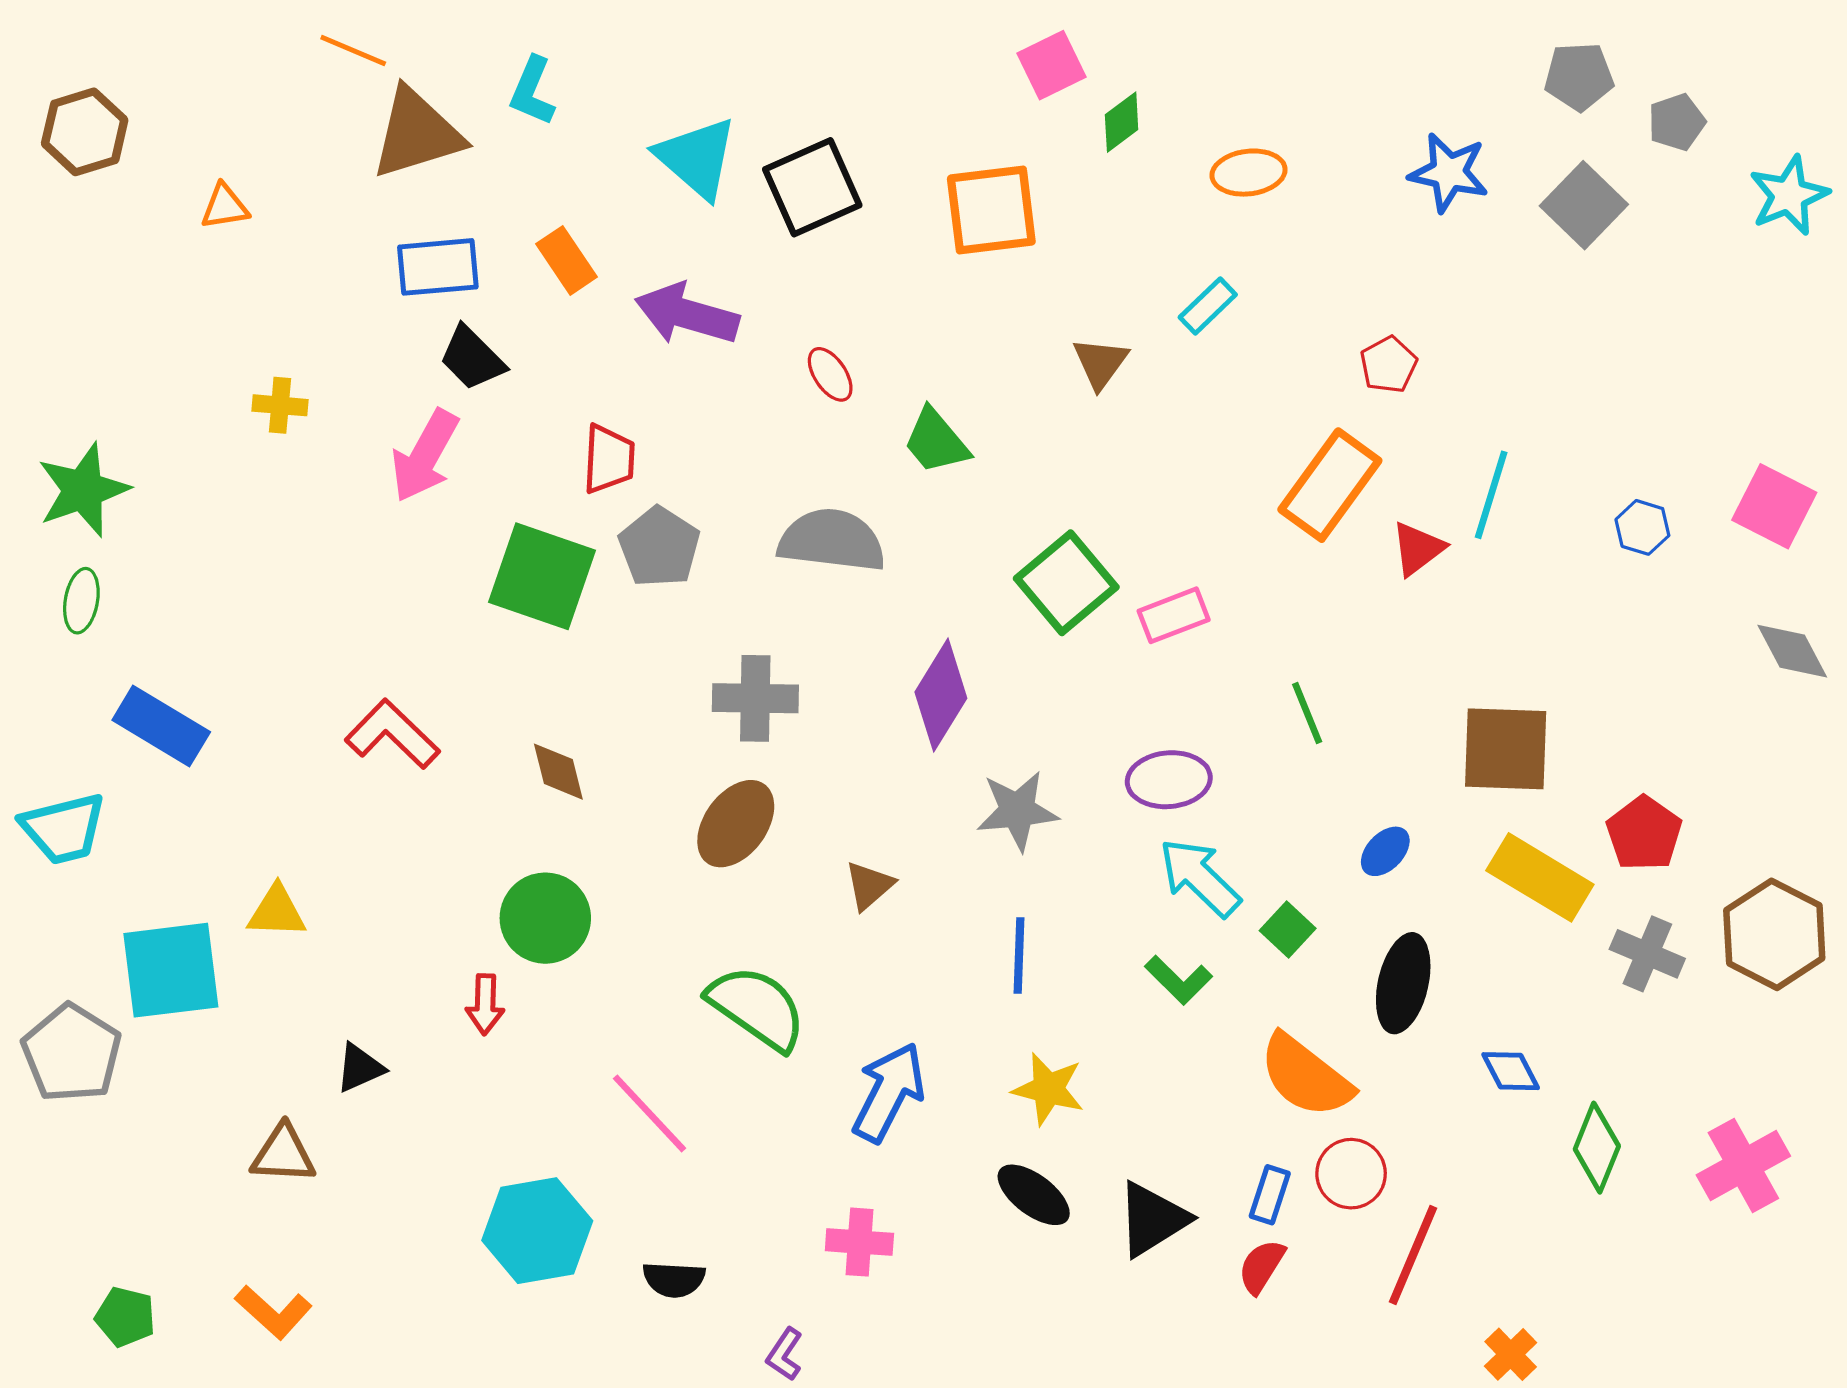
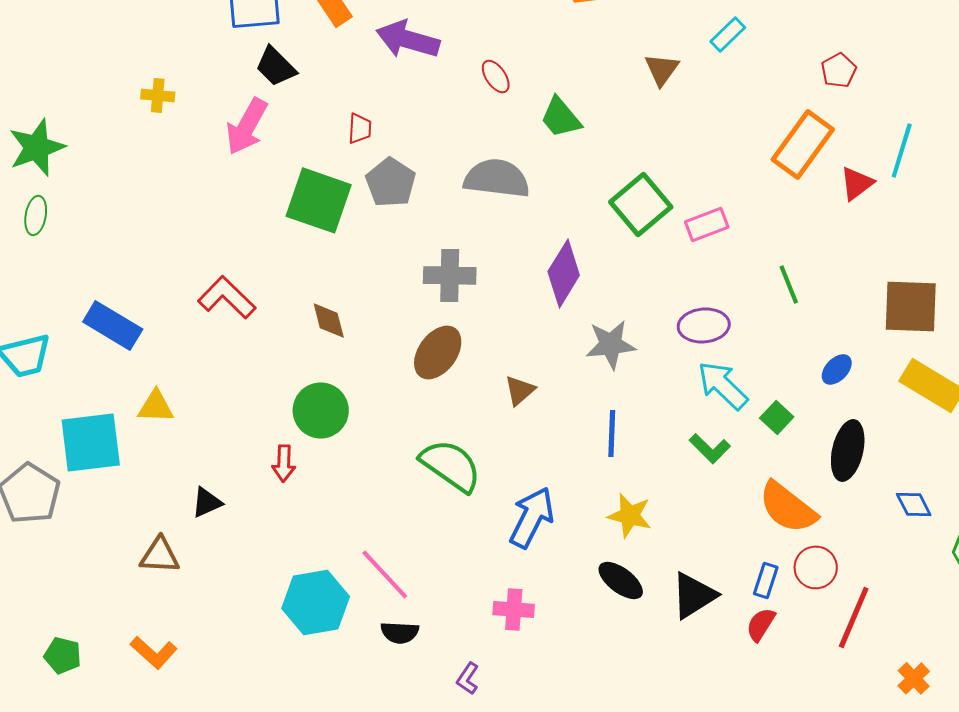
red trapezoid: (609, 459) -> (360, 128), size x0.7
blue rectangle: (161, 726) -> (113, 325), moved
pink line: (649, 1113) -> (385, 574), moved

